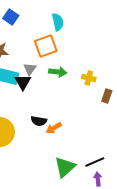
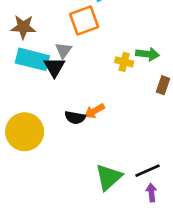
green arrow: (58, 72) -> (147, 54), moved
yellow cross: (89, 78) -> (124, 62), moved
orange arrow: (54, 128) -> (94, 111), moved

